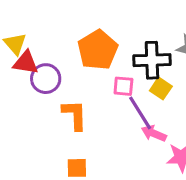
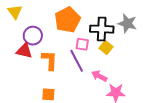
red triangle: (26, 63) -> (24, 51), moved
purple line: (140, 113) -> (77, 61), moved

